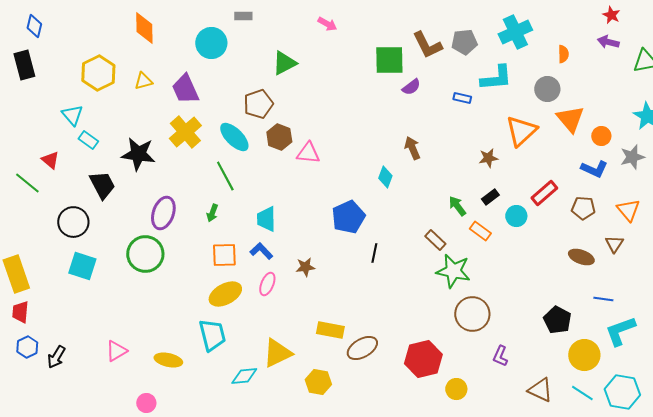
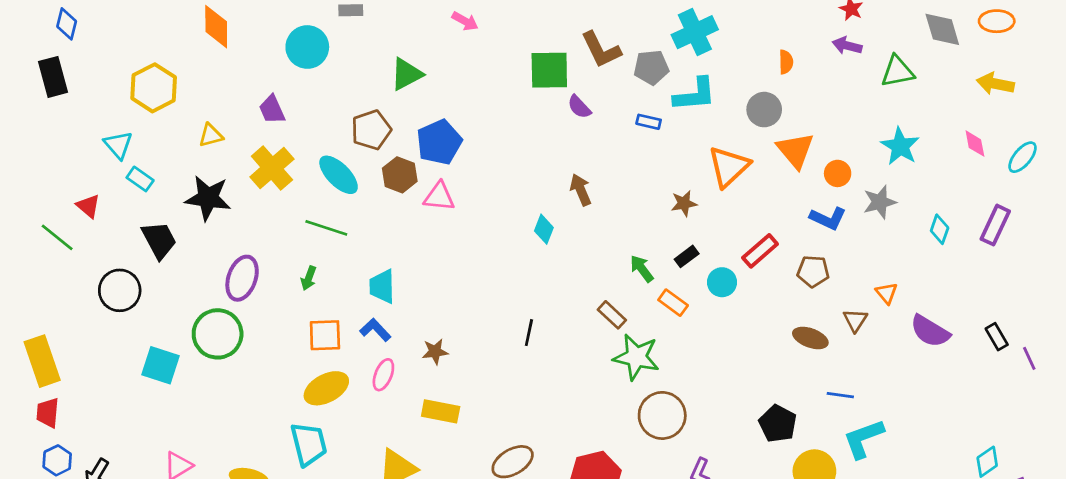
cyan cross: (515, 32) -> (695, 32), moved
gray pentagon: (464, 42) -> (651, 67), moved
yellow triangle: (143, 81) -> (211, 135), moved
purple semicircle: (411, 87) -> (579, 107), turned 84
purple trapezoid: (185, 89) -> (272, 110), size x0.7
green line: (225, 176) -> (326, 228), turned -44
orange triangle: (628, 210) -> (887, 293), moved, size x0.7
blue pentagon: (348, 217) -> (439, 142), moved
cyan square: (82, 266) -> (160, 365), moved
yellow rectangle: (330, 330) -> (441, 411), moved

